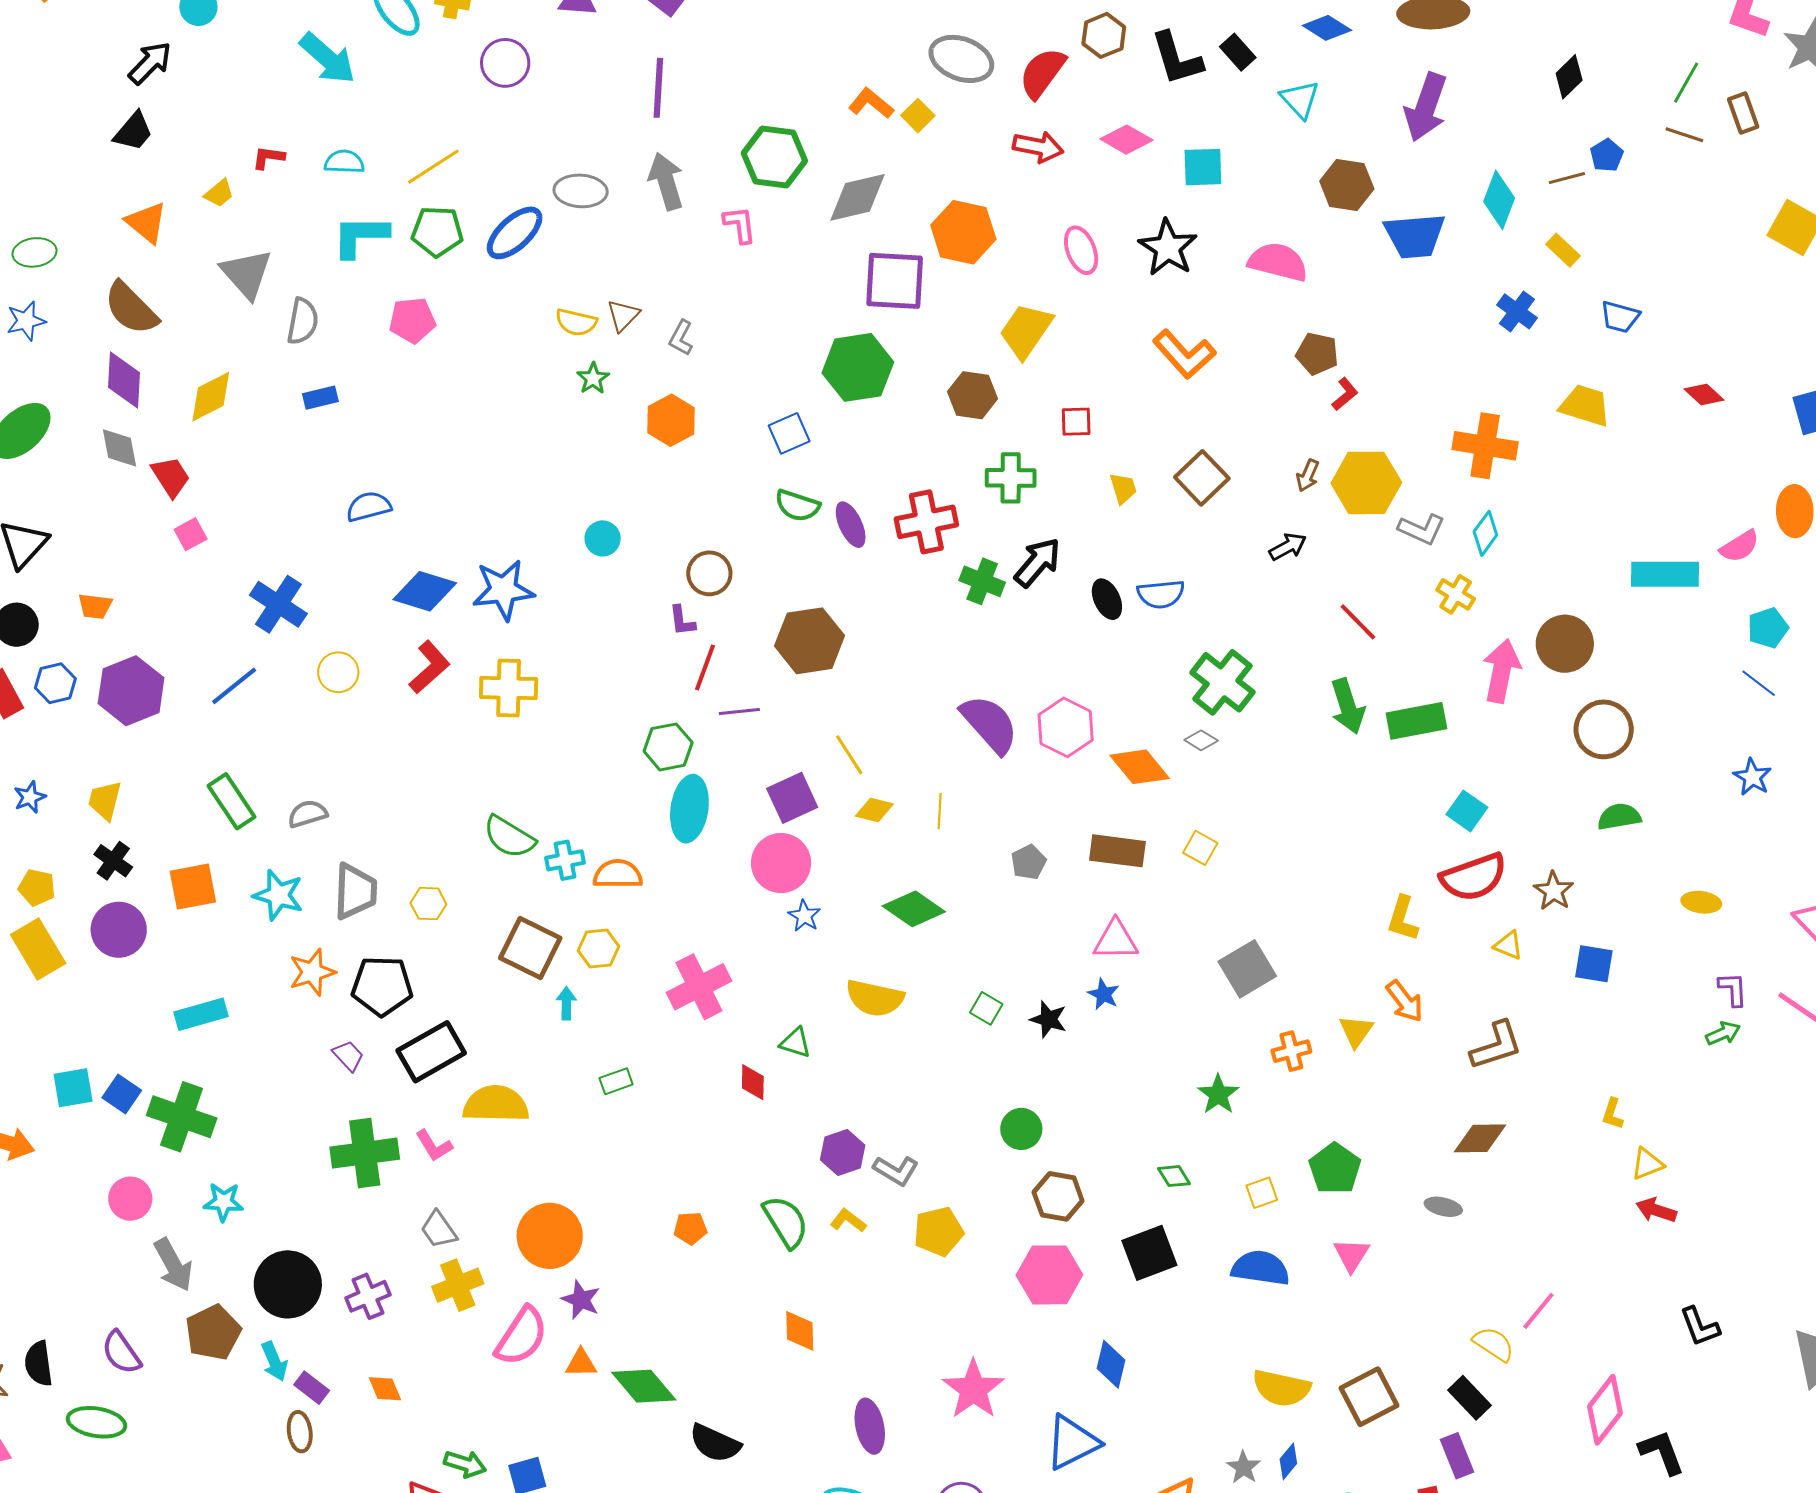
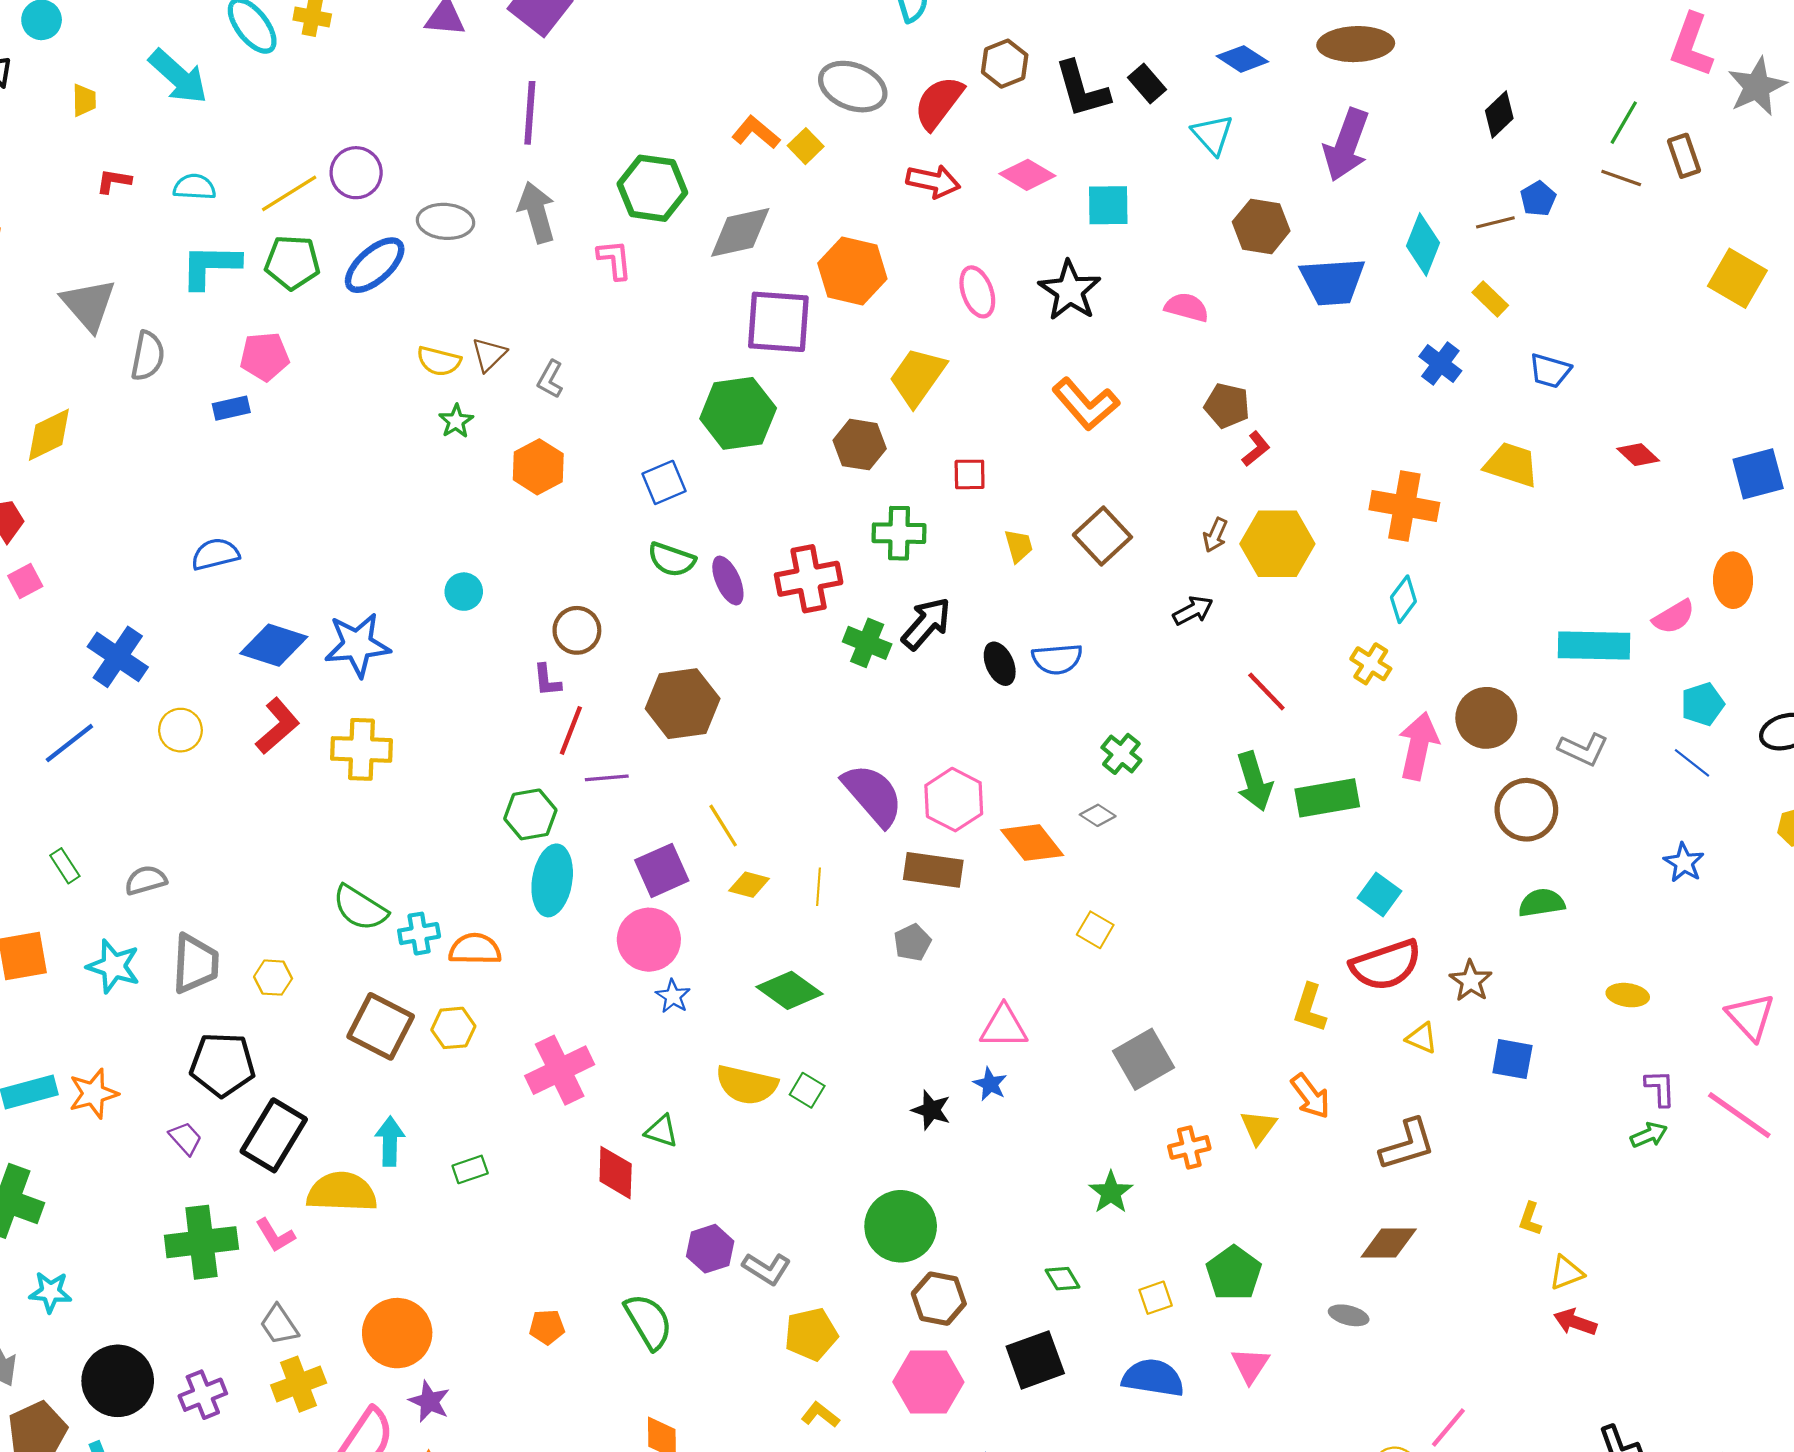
purple circle: (505, 63) -> (356, 173), moved
yellow trapezoid: (219, 193) -> (84, 100), moved, turned -52
pink semicircle: (1278, 262) -> (1187, 307), size x0.7
blue rectangle: (320, 398) -> (231, 408), moved
gray L-shape: (1422, 529) -> (1583, 749), moved
green cross: (1223, 682) -> (1121, 754), size x0.6
green rectangle: (231, 801) -> (65, 866), size x0.6
brown rectangle: (1117, 851) -> (933, 870), moved
orange star: (312, 972) -> (93, 1094), moved
cyan arrow: (566, 1003) -> (390, 1141), moved, size x1.4
green square: (986, 1008) -> (807, 1090), moved
black rectangle: (431, 1052) -> (274, 1135), turned -30
red diamond: (753, 1082) -> (616, 1173), size x1.4
green circle: (1021, 1129) -> (901, 1226), size x1.6
yellow L-shape: (848, 1221) -> (820, 1415), moved

